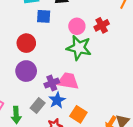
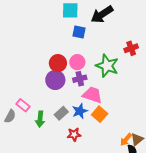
pink circle: (77, 26) -> (77, 62), moved
red circle: (26, 43) -> (58, 63), moved
purple cross: (52, 83) -> (80, 79), moved
orange square: (78, 114) -> (100, 114), moved

